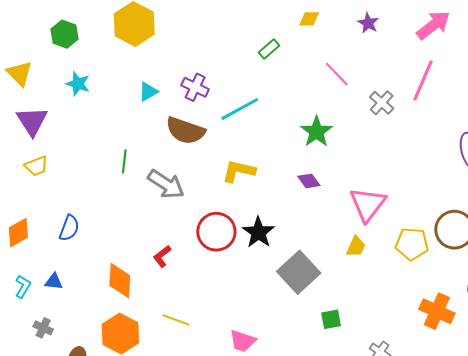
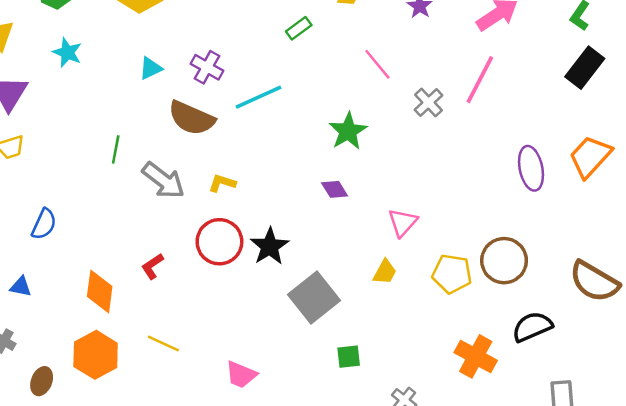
yellow L-shape: (239, 171) -> (222, 183), moved, size x0.7
pink triangle: (368, 204) -> (403, 222), size x0.7

